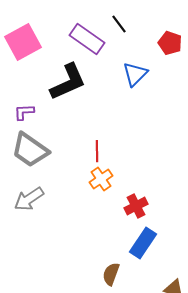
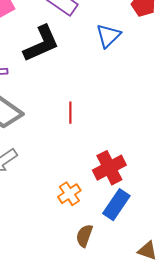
orange cross: (101, 179) -> (69, 194), moved
red cross: (136, 206) -> (109, 168), size x1.4

